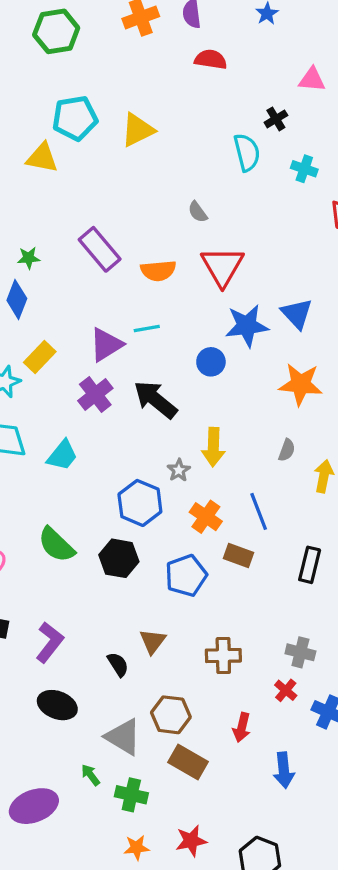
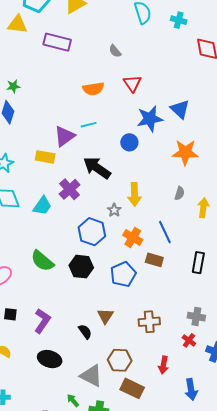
purple rectangle: (100, 249) -> (57, 42), moved, turned -32
red triangle: (222, 266) -> (132, 83), size x0.7
yellow rectangle: (40, 357) -> (45, 157), moved, turned 60
purple cross: (95, 394) -> (70, 189), moved

